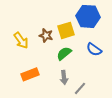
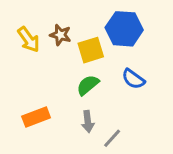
brown star: (46, 35) -> (60, 35), moved
yellow arrow: (21, 40) -> (28, 39), moved

